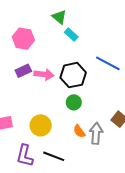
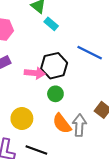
pink arrow: (44, 74) -> (35, 73), moved
orange semicircle: (79, 131) -> (62, 124), size x1.5

